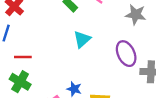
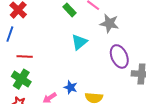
gray star: (136, 15) -> (109, 23), moved

